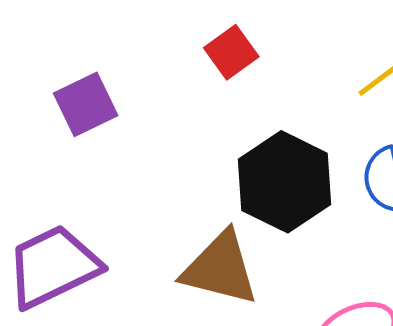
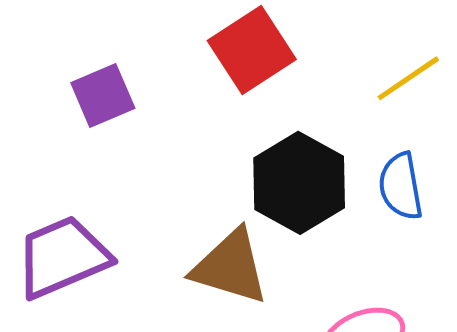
red square: (231, 52) -> (252, 50), size x1.6

